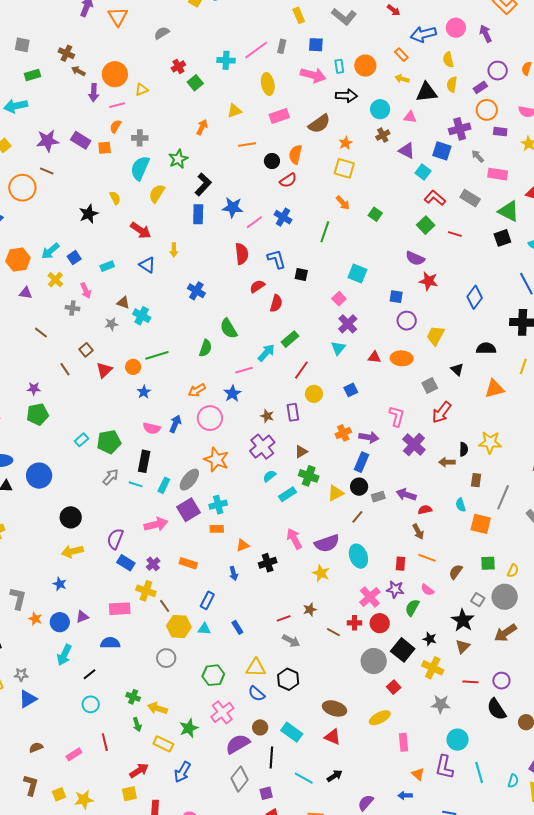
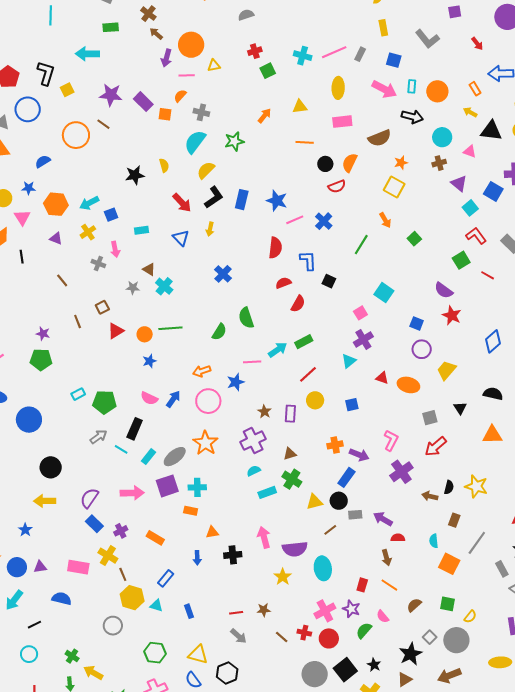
black L-shape: (203, 184) -> (214, 197), moved

